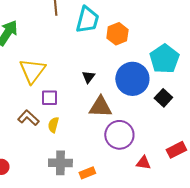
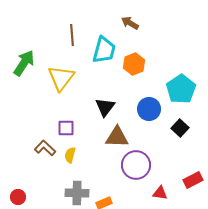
yellow triangle: (32, 71) -> (61, 78), moved
black triangle: (88, 77) -> (105, 107), size x1.5
blue circle: (132, 79) -> (149, 109), size x0.7

